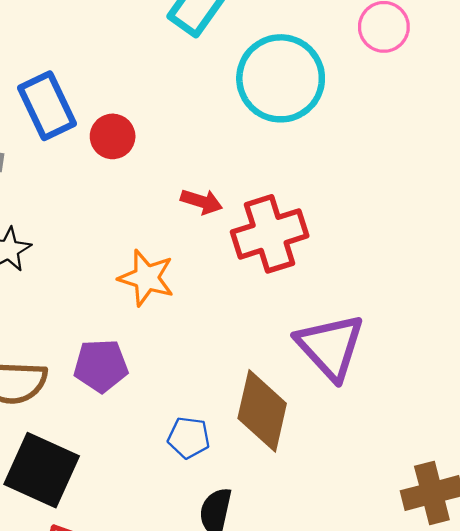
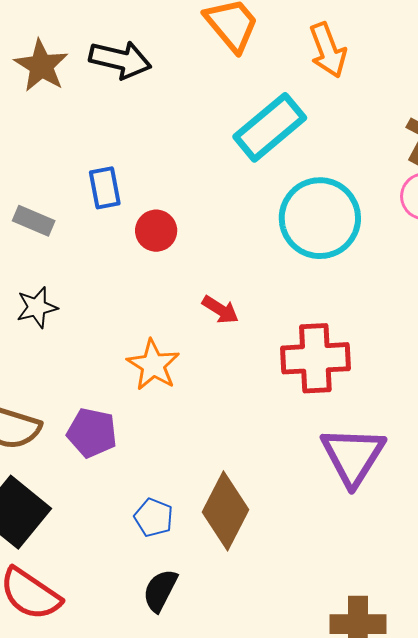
blue rectangle: (47, 106) -> (105, 188), size x0.7
red cross: (270, 234) -> (315, 358), moved
purple triangle: (330, 347) -> (353, 456), moved

